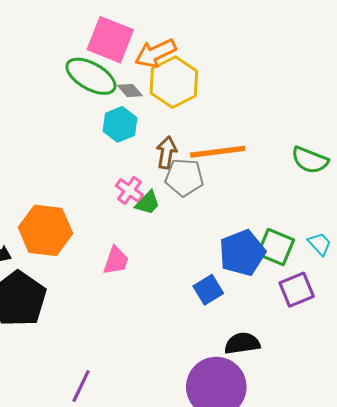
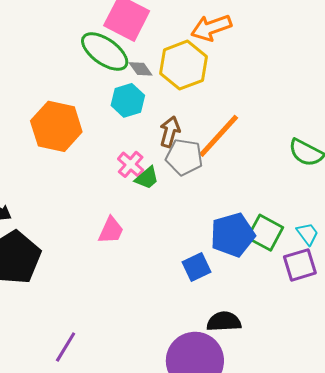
orange arrow: (155, 53) -> (211, 28), moved
orange line: (218, 152) -> (219, 136), turned -46
orange hexagon: (45, 230) -> (56, 126), moved
purple square: (297, 290) -> (300, 265), moved

